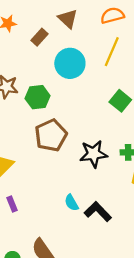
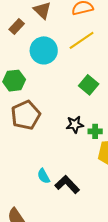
yellow line: (112, 52) -> (82, 40), turned 32
black star: (93, 154) -> (75, 124), moved, size x0.7

